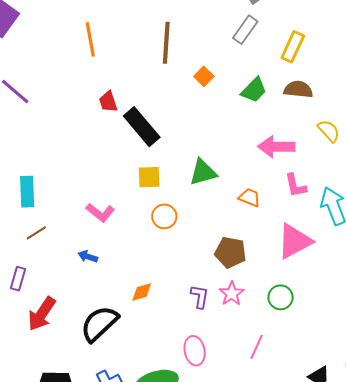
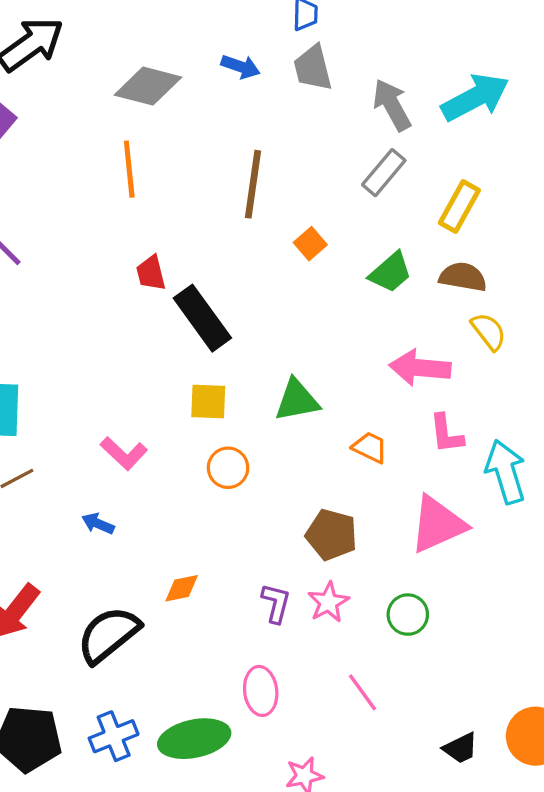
yellow semicircle: (329, 131) -> (489, 331), moved
pink line: (257, 347) -> (363, 692), turned -65

